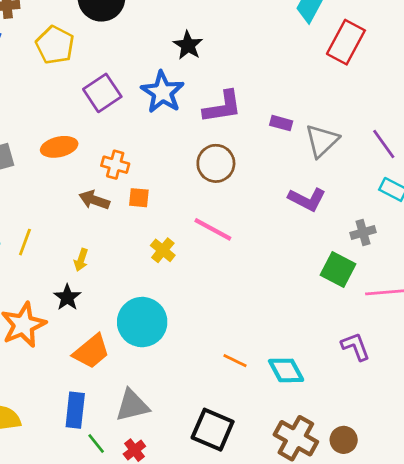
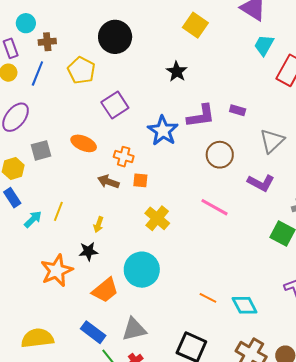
blue star: (162, 92) -> (163, 131), moved
purple rectangle: (281, 123) -> (238, 110), moved
orange ellipse: (59, 147) -> (84, 143), turned 35
brown circle: (216, 163) -> (220, 155), moved
pink line: (213, 229) -> (214, 207), moved
yellow cross: (163, 250) -> (157, 218), size x1.4
black star: (67, 297) -> (88, 251), turned 30
blue rectangle: (75, 410) -> (93, 332), turned -60

